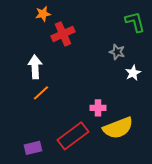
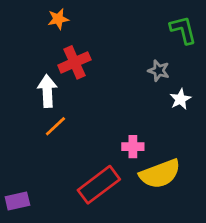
red cross: (63, 34) -> (74, 62), moved
purple rectangle: (33, 148) -> (17, 201), moved

